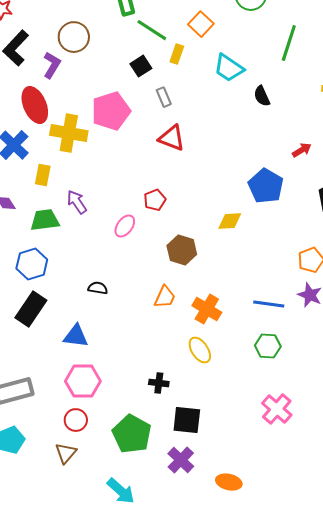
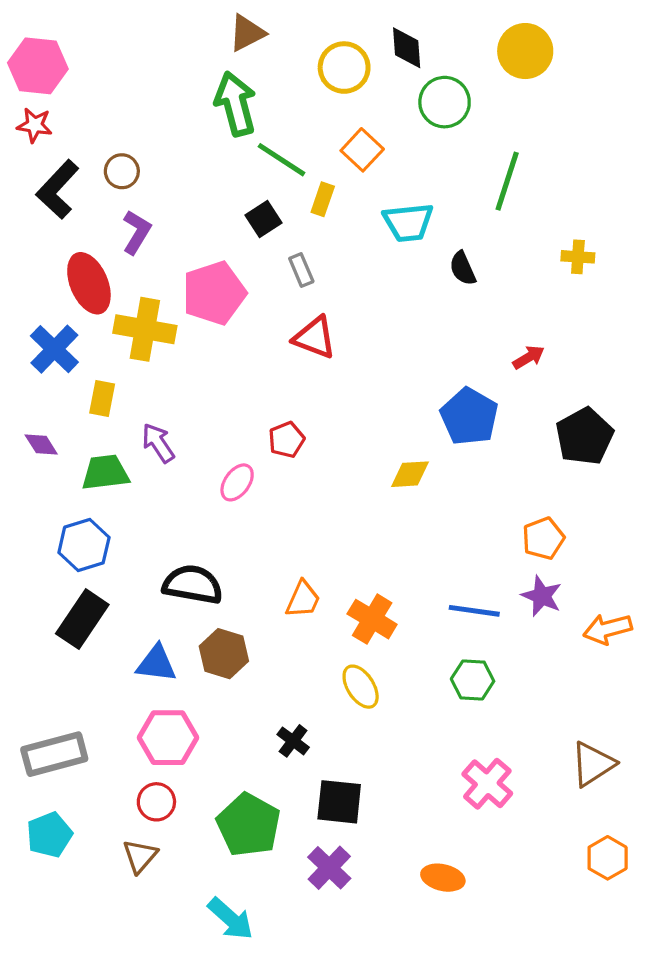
brown circle: (74, 37) -> (122, 171), moved, size x0.7
purple L-shape: (52, 65) -> (137, 232), moved
cyan trapezoid: (229, 68) -> (408, 222), turned -40
brown hexagon: (182, 250) -> (224, 654), moved
black semicircle: (98, 288) -> (193, 585), size x1.8
black cross: (159, 383) -> (293, 741), turned 30
orange ellipse: (229, 482) -> (443, 878), moved

